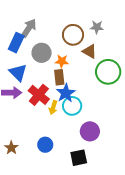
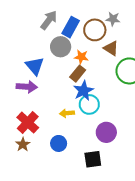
gray star: (97, 27) -> (113, 19), moved
blue rectangle: (16, 43) -> (71, 27), moved
brown rectangle: (59, 77) -> (78, 74), turned 42
red cross: (39, 95) -> (28, 122), moved
yellow arrow: (53, 107) -> (67, 113), moved, turned 64

